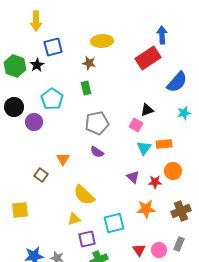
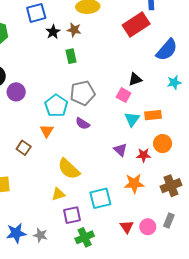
black star: (37, 65) -> (53, 32), moved
cyan pentagon: (52, 99) -> (56, 106), moved

